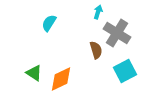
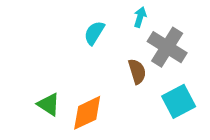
cyan semicircle: (49, 23) -> (94, 33), moved

